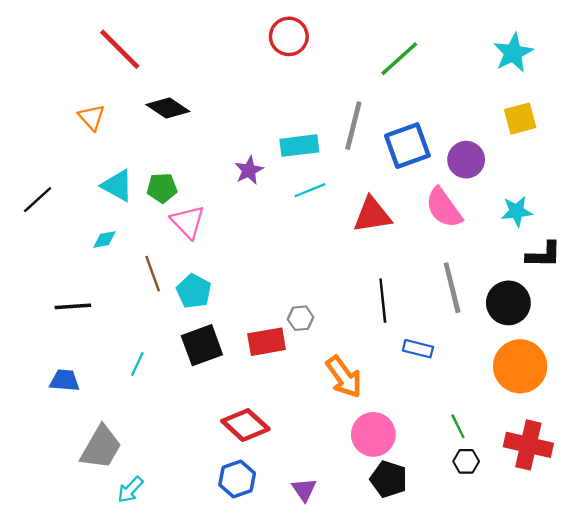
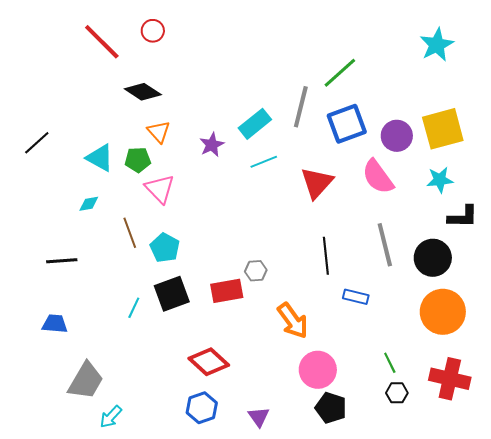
red circle: (289, 36) -> (153, 31), moved, size x0.7
green line: (399, 59) -> (340, 73), moved
orange triangle: (92, 117) -> (159, 132), moved
yellow square: (520, 119) -> (443, 129), moved, size x1.5
cyan rectangle: (299, 146) -> (255, 124), turned -32
black line: (38, 200) -> (37, 143), moved
red triangle: (372, 215) -> (317, 183), turned -39
cyan line: (137, 364) -> (134, 308), moved

